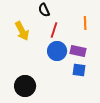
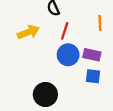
yellow arrow: (22, 31) -> (28, 32), turned -84
black circle: (25, 86) -> (45, 94), moved

